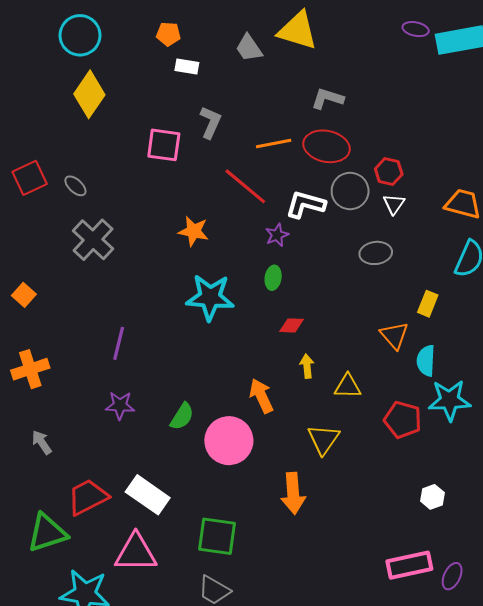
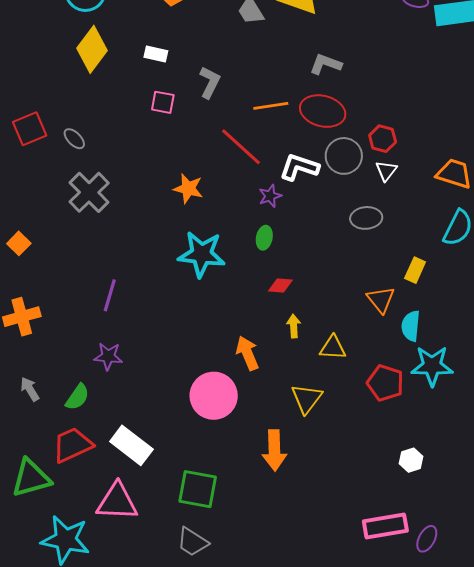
white rectangle: (187, 66) -> (156, 54), moved
pink square: (164, 145) -> (163, 102), size x0.7
green semicircle: (182, 416) -> (77, 397), moved

